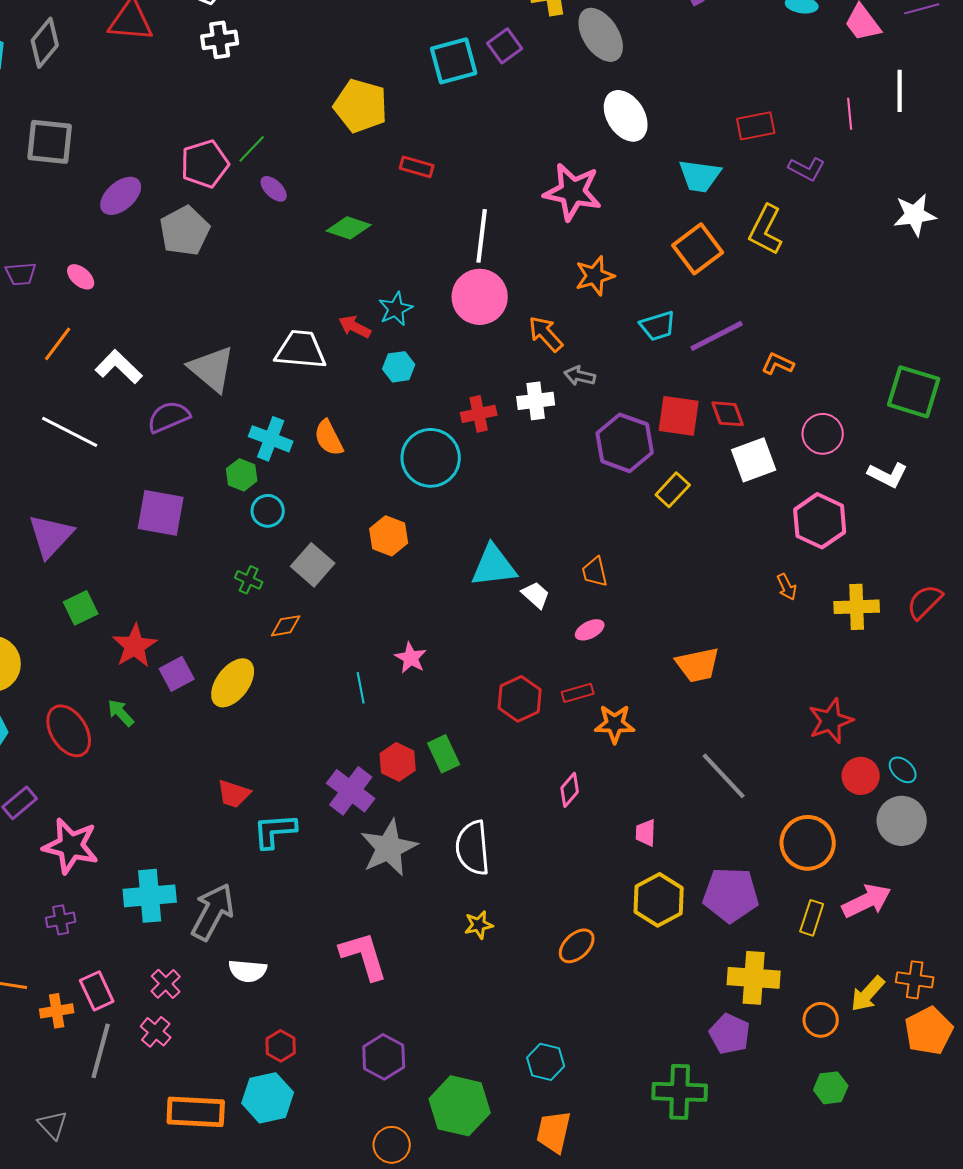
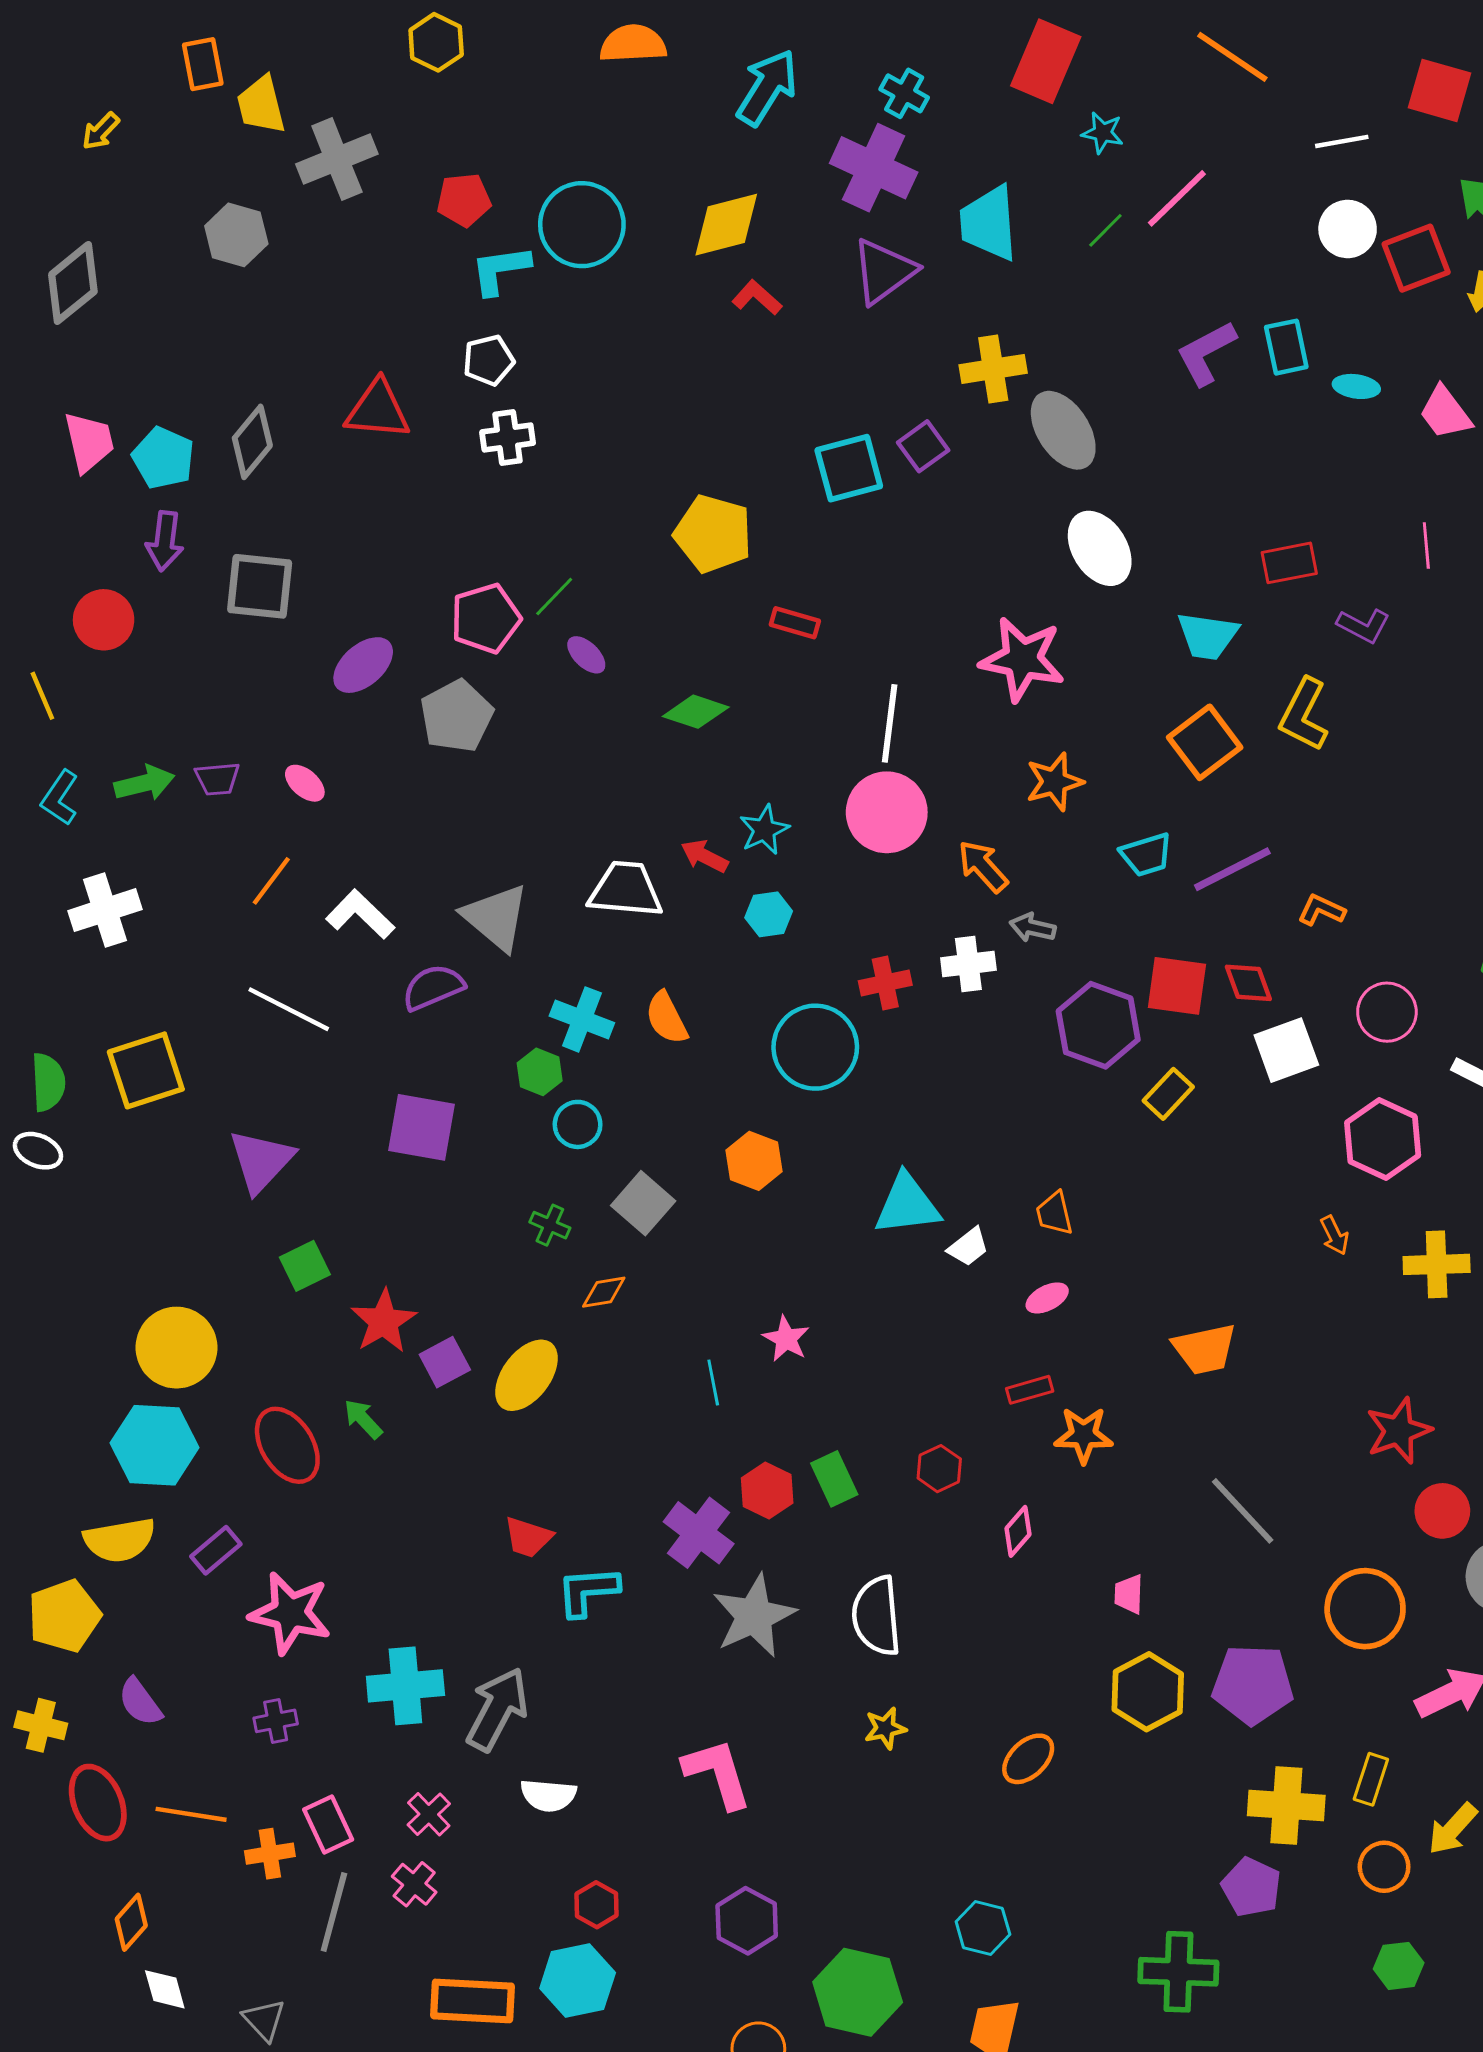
white trapezoid: (536, 595) -> (968, 1247), turned 100
red hexagon: (520, 699) -> (939, 1469), moved, size x0.7
yellow rectangle: (812, 918) -> (1371, 1779), moved

